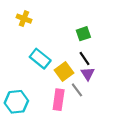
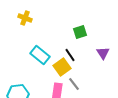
black line: (84, 59) -> (70, 55), moved
purple triangle: (88, 74) -> (103, 53), moved

